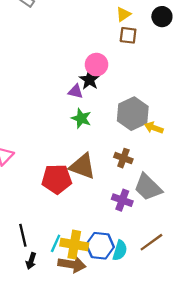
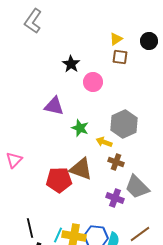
black star: (89, 80) -> (71, 64), moved
purple triangle: (75, 91) -> (54, 106), moved, size x1.5
yellow arrow: (154, 128) -> (104, 142), moved

